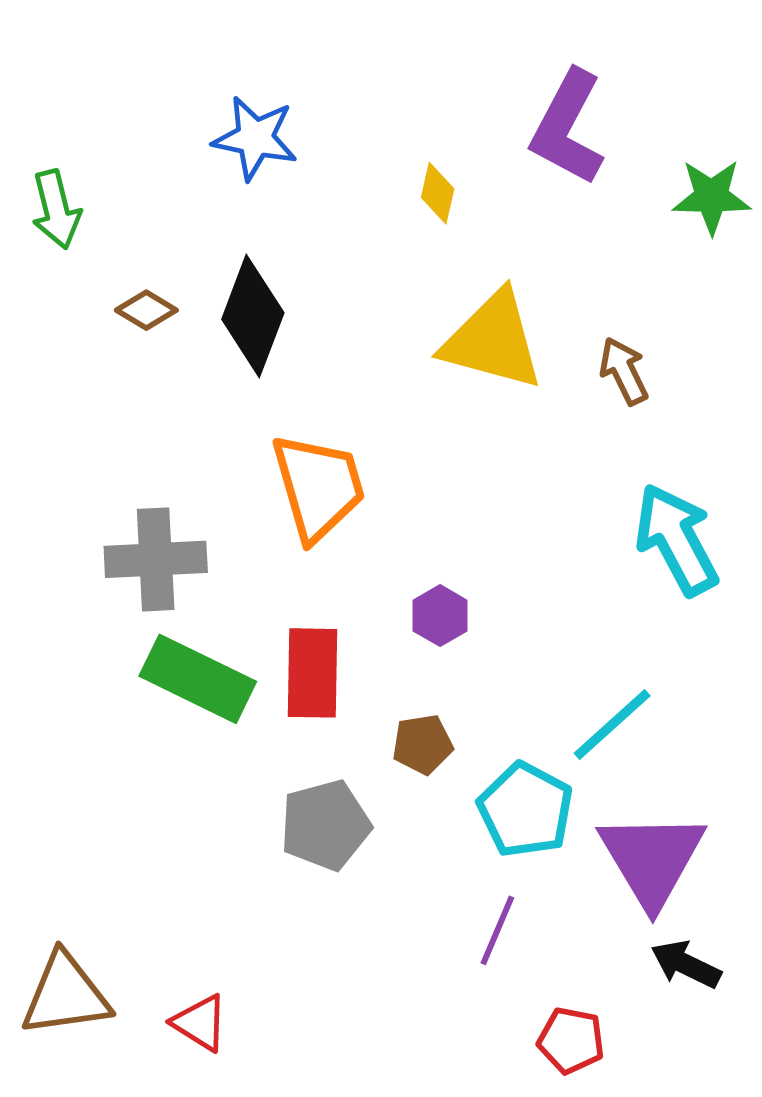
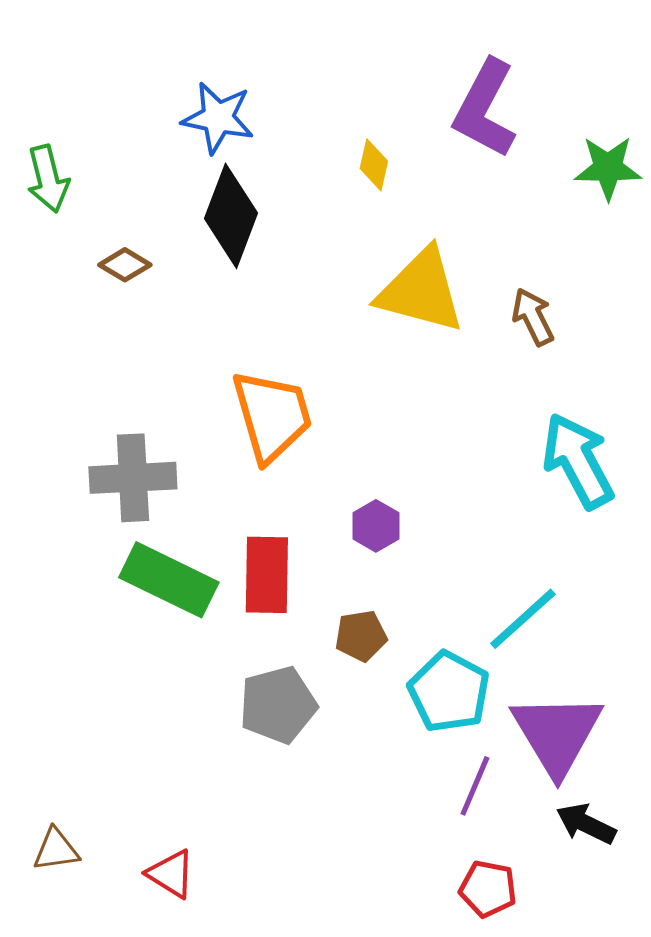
black diamond: (253, 316) -> (231, 216), moved
purple line: (497, 930) -> (475, 786), moved
brown triangle: (66, 995) -> (56, 850), size x0.6

